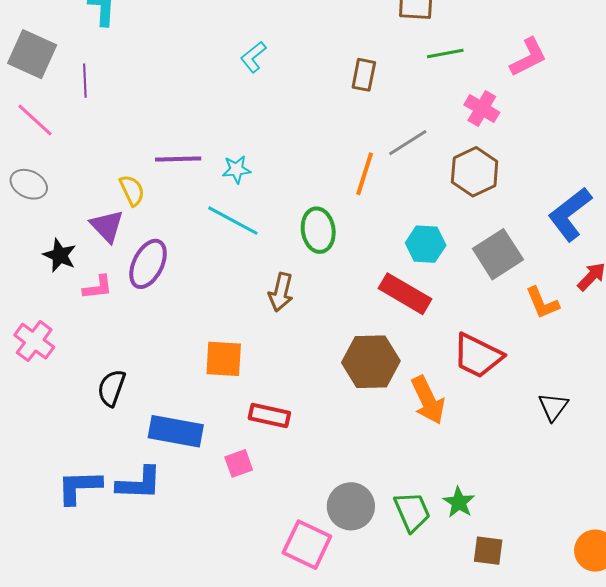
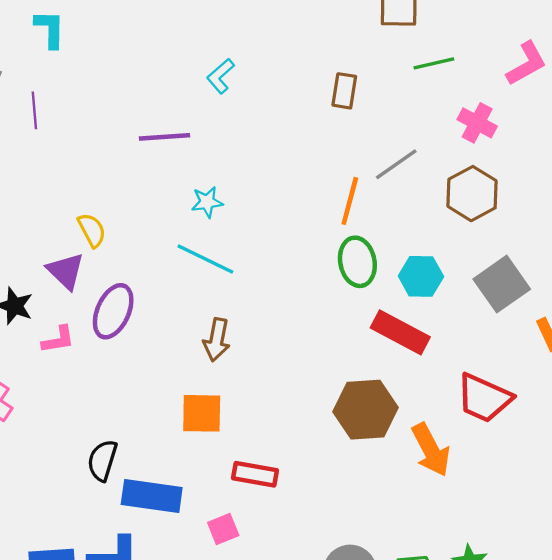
purple line: (178, 159) -> (165, 137), moved
green ellipse: (318, 230) -> (357, 262), moved
brown arrow: (281, 292) -> (217, 340), moved
black semicircle: (111, 388) -> (102, 460), moved

